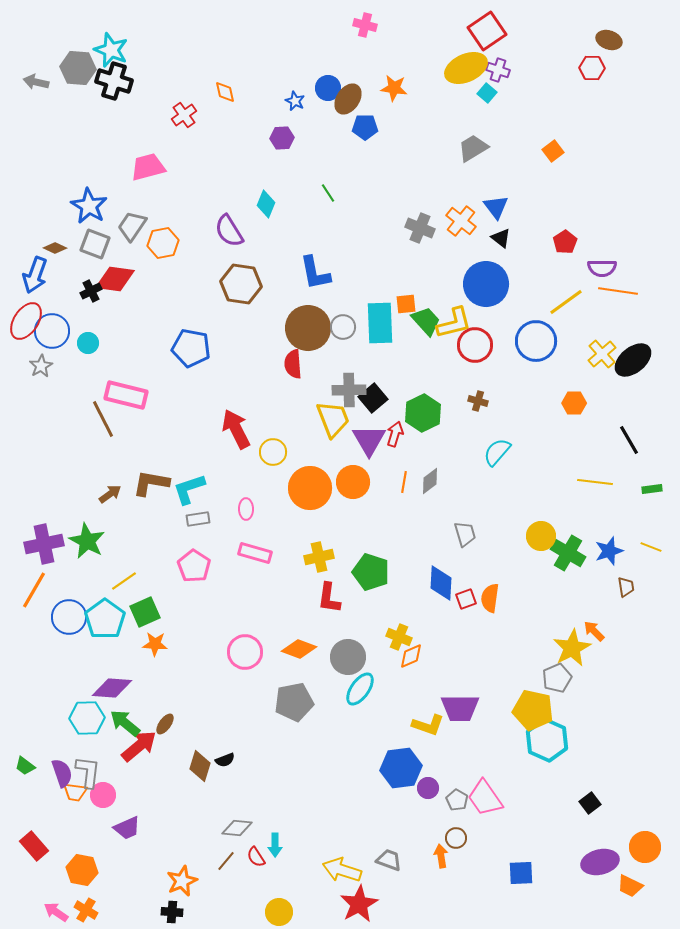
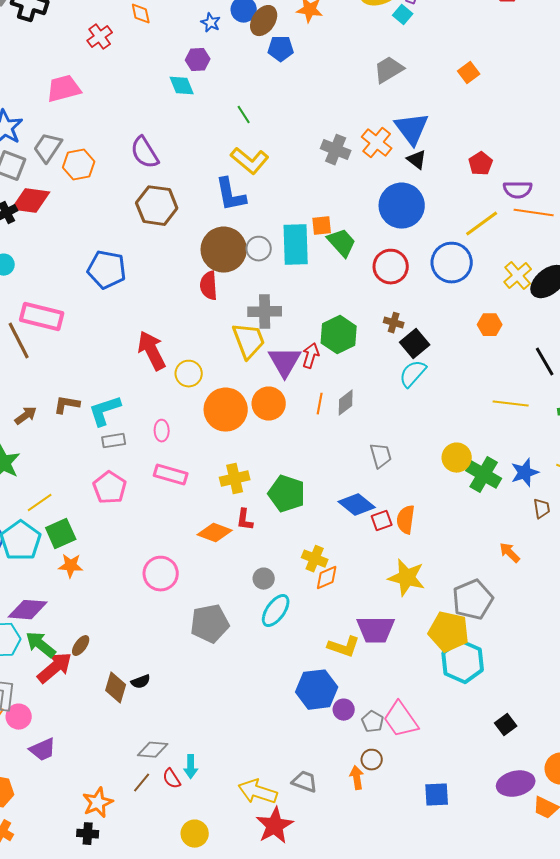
cyan diamond: (266, 204) -> (182, 86), moved, turned -44
blue triangle: (496, 207) -> (412, 129), size x1.4
yellow L-shape: (454, 323) -> (250, 161), moved, turned 54
black square: (373, 398) -> (415, 344), moved
brown L-shape: (151, 483) -> (67, 405), size x0.7
blue diamond: (441, 583) -> (357, 505), turned -54
red L-shape: (329, 598) -> (245, 520), size x0.7
yellow star: (572, 648) -> (407, 578), moved, turned -30
orange diamond: (299, 649) -> (215, 533), moved
gray circle: (348, 657) -> (264, 579), size x0.6
gray pentagon: (557, 678) -> (473, 600), size x1.4

